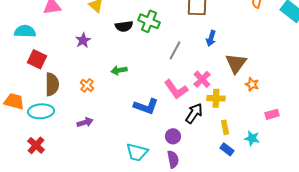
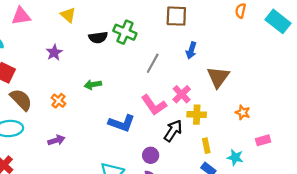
brown semicircle: (52, 84) -> (21, 100), turned -45
orange star: (252, 84) -> (243, 112), moved
pink rectangle: (272, 114) -> (263, 140), moved

